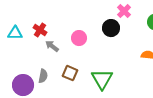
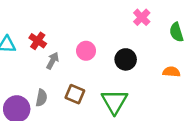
black circle: (111, 28) -> (126, 59), moved
gray arrow: (52, 46) -> (53, 61), turned 80

